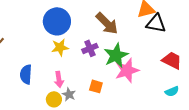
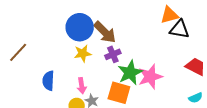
brown arrow: (107, 23) -> (105, 32), moved
green star: (116, 55) -> (130, 73), moved
orange square: (96, 86) -> (119, 93), size x1.6

